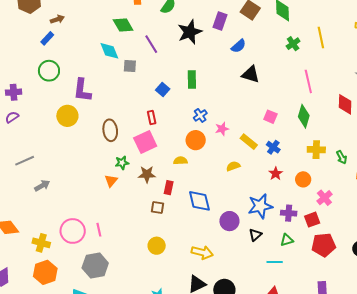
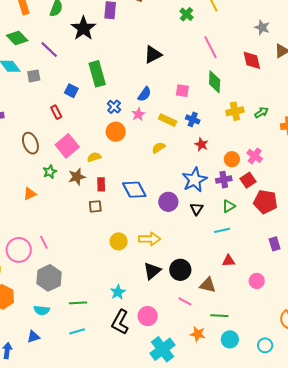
blue semicircle: (239, 46) -> (145, 94), moved
black triangle: (251, 74) -> (153, 55), turned -30
green rectangle: (192, 79) -> (97, 74), size x1.4
red rectangle: (152, 118) -> (56, 112), moved
green arrow: (342, 157) -> (261, 112), turned -80
yellow semicircle: (180, 161) -> (94, 157), moved
orange circle: (303, 179) -> (232, 159), moved
orange triangle: (111, 181) -> (30, 194), moved, turned 40
red pentagon: (324, 245) -> (265, 202), turned 30
yellow circle: (157, 246) -> (119, 241), moved

